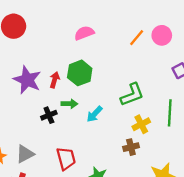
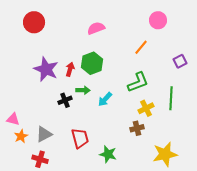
pink circle: (162, 35) -> (158, 20), moved
orange line: (137, 38) -> (141, 47), moved

